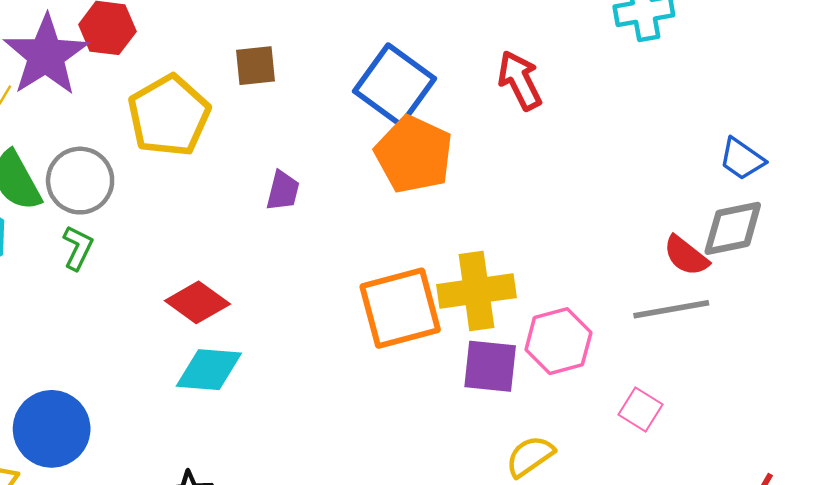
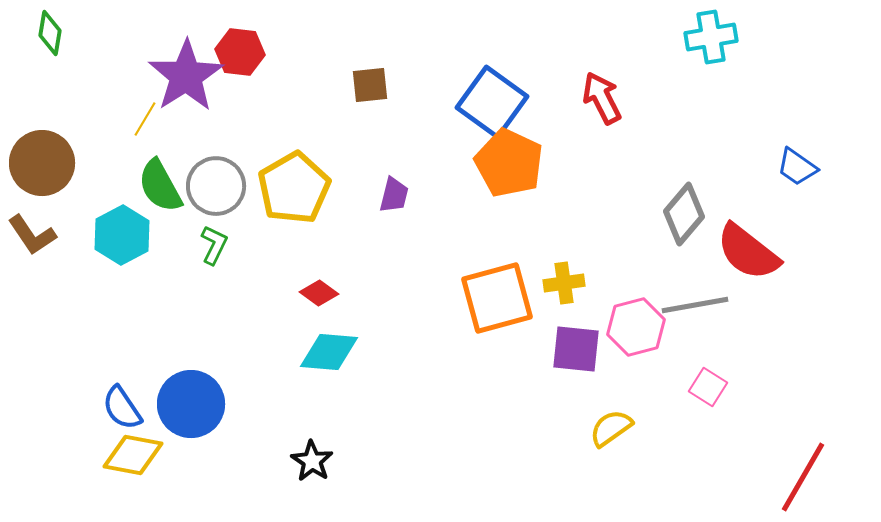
yellow pentagon: (169, 116) -> (294, 188), moved
gray diamond: (733, 228) -> (684, 214), moved, turned -38
red semicircle: (686, 256) -> (748, 252), size x1.6
yellow cross: (476, 291) -> (564, 283), size x0.6
red diamond: (197, 302) -> (319, 293), size x0.7
gray line: (671, 309) -> (695, 305), moved

